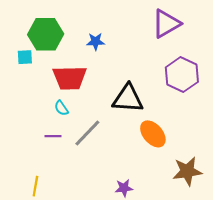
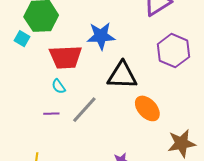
blue star: (96, 41) -> (101, 36), moved, size x1.6
cyan square: (25, 57) -> (22, 39), turned 35

